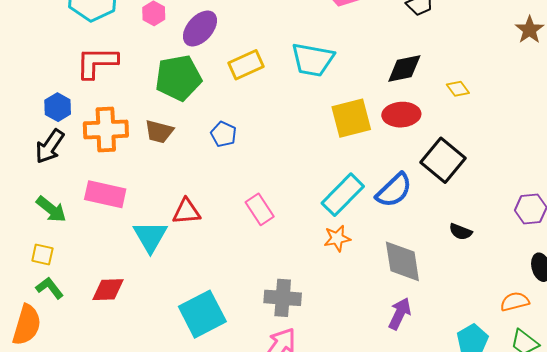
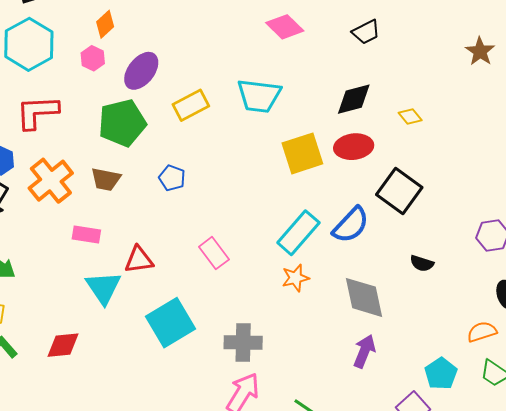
orange cross: (106, 130) -> (51, 181), turned -33
pink rectangle: (105, 194) -> (86, 234), moved, size x0.7
cyan square: (202, 314) -> (170, 323), moved

